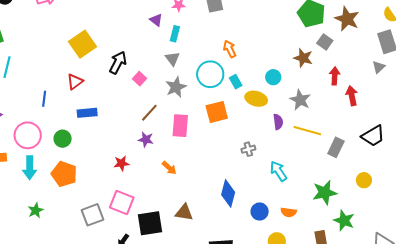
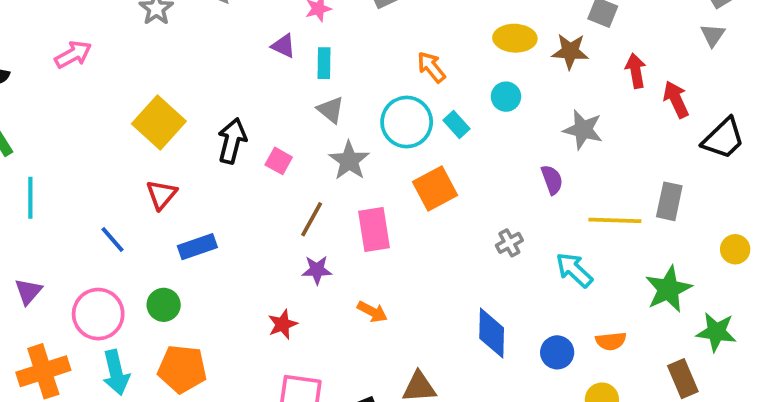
cyan circle: (273, 77) -> (506, 97), moved
blue line: (44, 99) -> (112, 240), turned -35
yellow ellipse: (256, 99) -> (515, 38), moved
yellow line: (307, 131) -> (615, 220), moved
black trapezoid: (373, 136) -> (723, 138), moved

